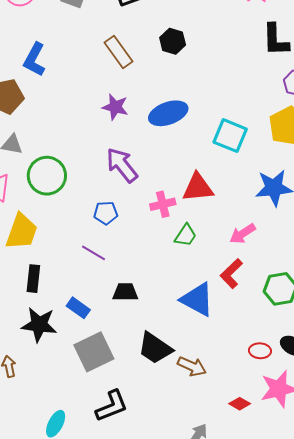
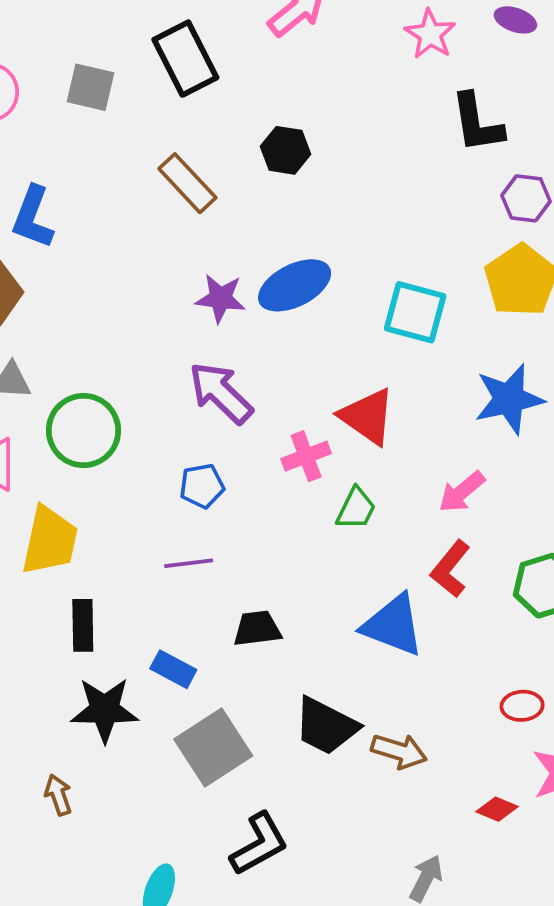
purple star: (115, 107) -> (220, 298), moved
red triangle: (198, 187) -> (367, 416), turned 48
purple line: (93, 253) -> (189, 563), turned -30

